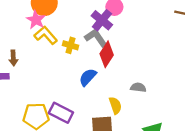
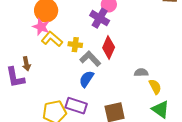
gray L-shape: (96, 38) -> (90, 59), moved
blue semicircle: (88, 77) -> (86, 79), moved
yellow semicircle: (115, 105) -> (155, 87), moved

